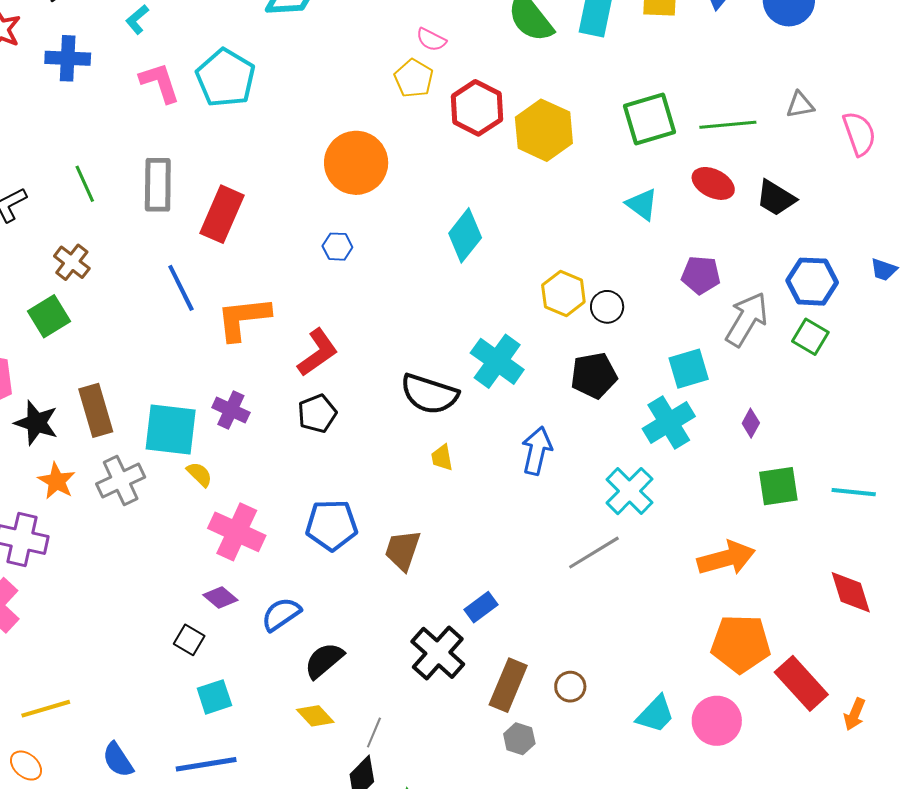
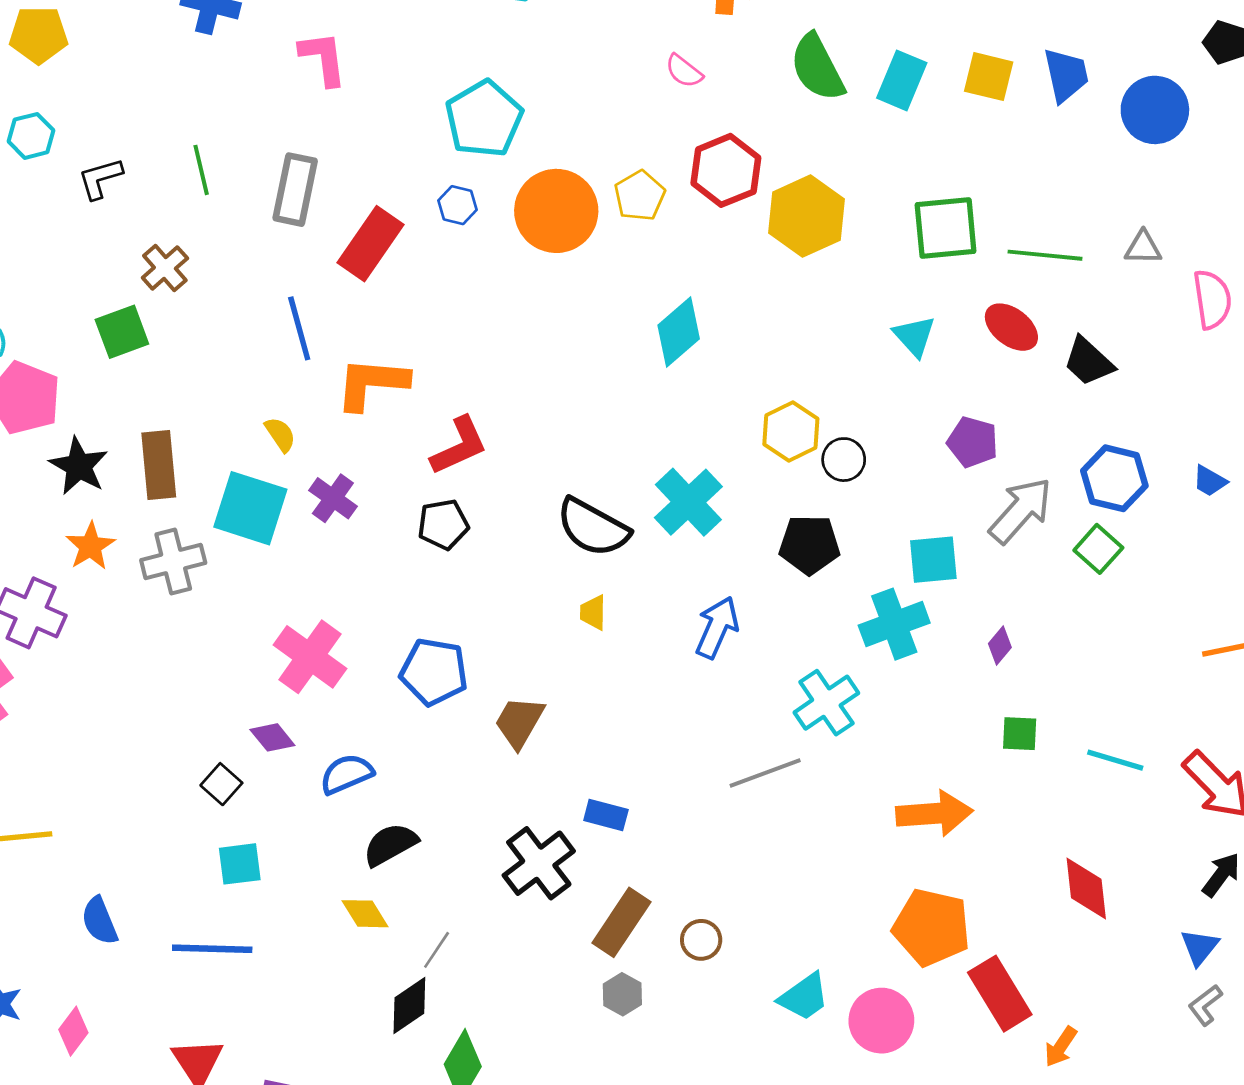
cyan pentagon: (226, 78) -> (484, 119), moved
yellow pentagon: (414, 78) -> (640, 196), moved
blue hexagon: (337, 247) -> (457, 205), moved
yellow semicircle: (199, 474) -> (280, 434), moved
green square: (778, 486) -> (1020, 734), size x0.7
blue rectangle: (481, 607) -> (606, 815), turned 40

